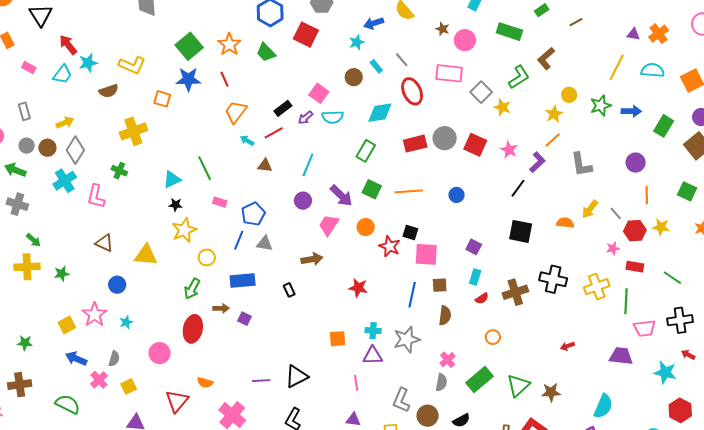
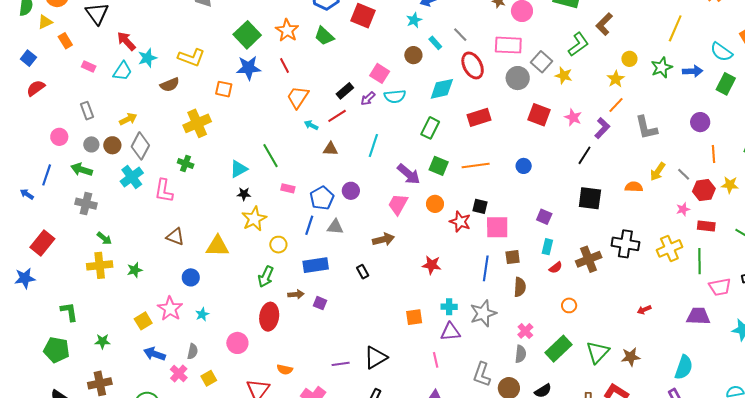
cyan semicircle: (653, 70) -> (721, 52), moved, turned -145
gray circle: (445, 138) -> (518, 78), moved
purple circle: (303, 201) -> (351, 191), moved

